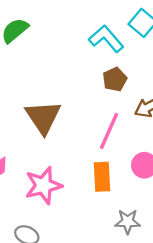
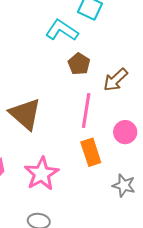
gray star: (128, 222) -> (124, 185), turned 30

